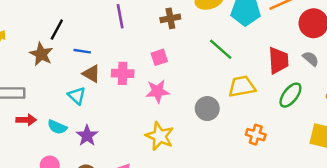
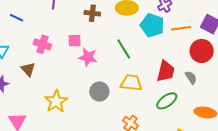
brown triangle: (91, 74) -> (28, 69), moved
pink star: (157, 91) -> (88, 57), moved

